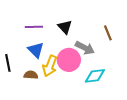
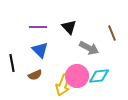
pink circle: (69, 60) -> (77, 76), moved
yellow arrow: (50, 66) -> (63, 85), moved
brown semicircle: (31, 75) -> (35, 75), turned 152

